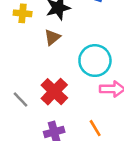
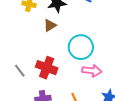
red cross: (54, 92) -> (47, 68), turned -30

